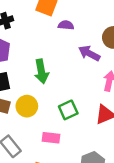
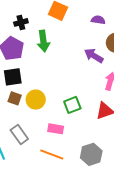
purple semicircle: (66, 25) -> (98, 20), moved
green arrow: (41, 71) -> (43, 41), moved

